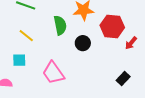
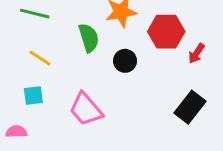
black rectangle: (123, 78) -> (190, 107), size x1.5

